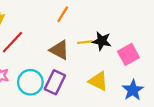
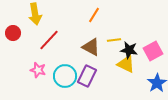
black star: (102, 41) -> (129, 50), moved
yellow triangle: (98, 81) -> (126, 64), moved

